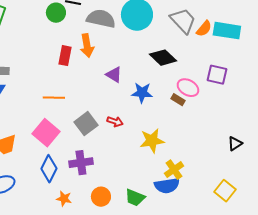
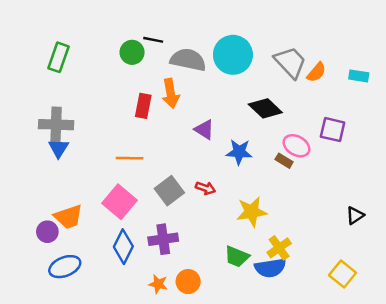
cyan rectangle: (227, 31) -> (359, 76), moved, size x0.6
green trapezoid: (135, 198) -> (237, 257), moved
orange star: (64, 199) -> (158, 284), moved

